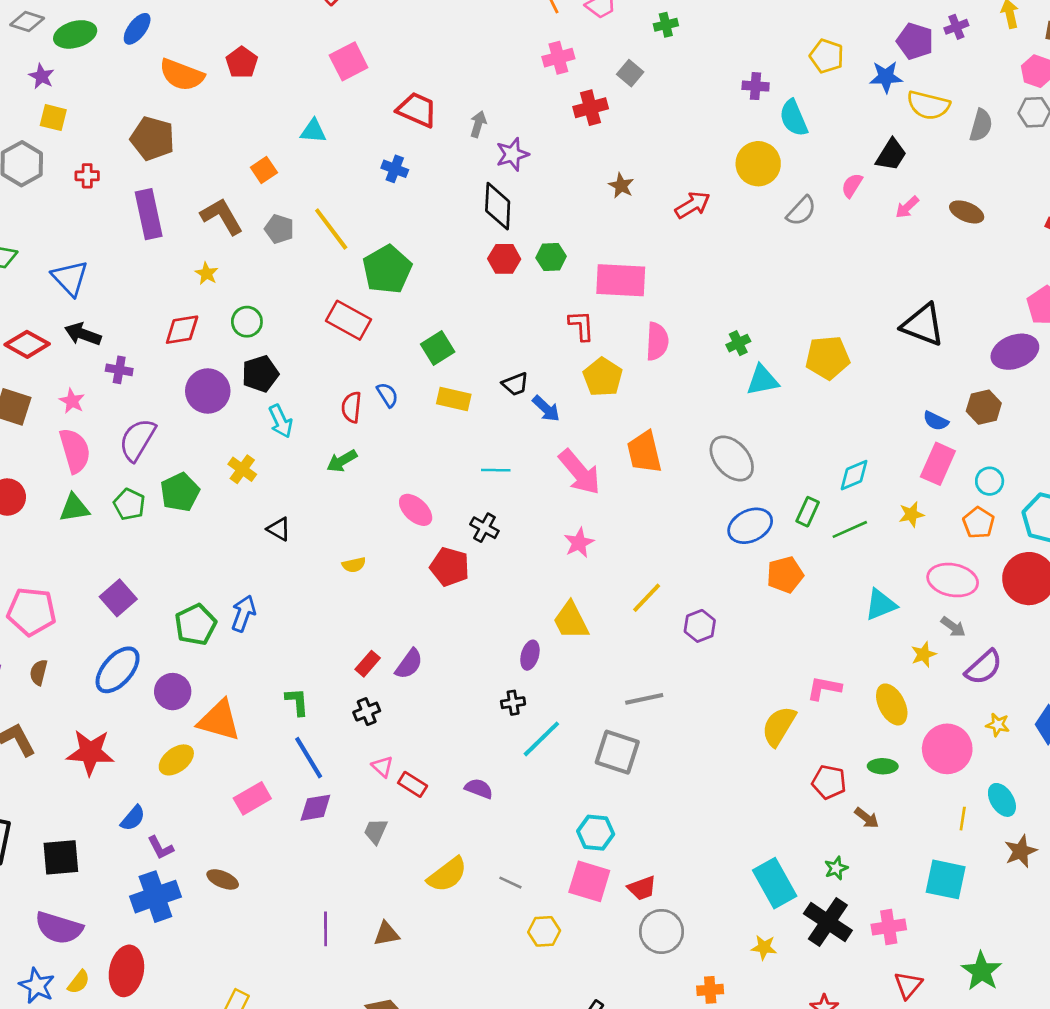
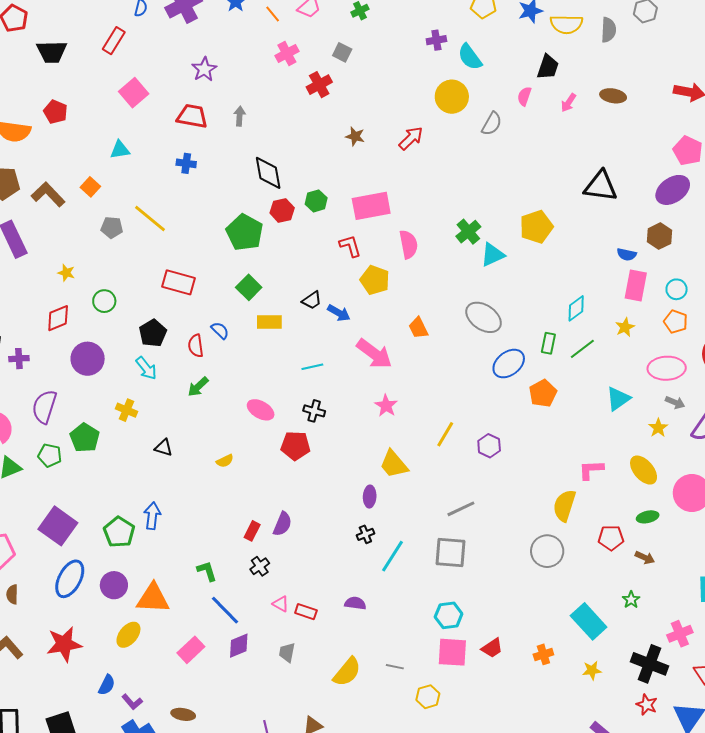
purple star: (512, 154) -> (204, 69), moved
brown L-shape: (222, 216) -> (48, 194), moved
green pentagon: (387, 269) -> (245, 232), moved
green cross: (738, 343) -> (468, 232), size x1.4
black pentagon: (260, 374) -> (153, 333), moved
orange trapezoid: (644, 452) -> (418, 328), size x0.7
purple square: (118, 598) -> (58, 526), size x1.4
black cross: (828, 922) -> (650, 664), moved
gray circle: (661, 931) -> (547, 551), moved
orange cross: (710, 990) -> (543, 654), moved

